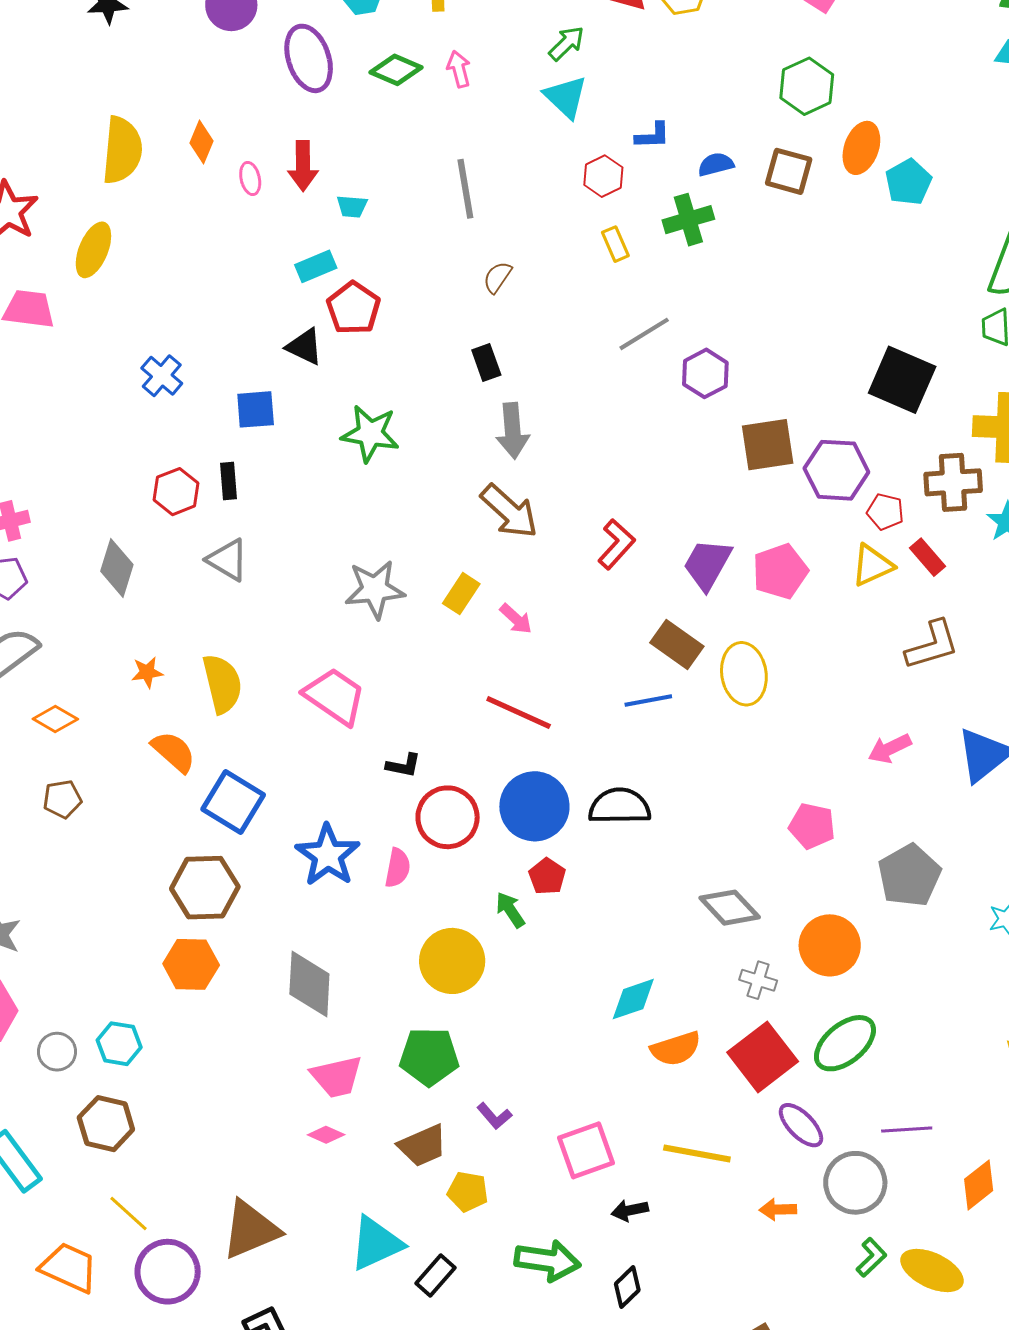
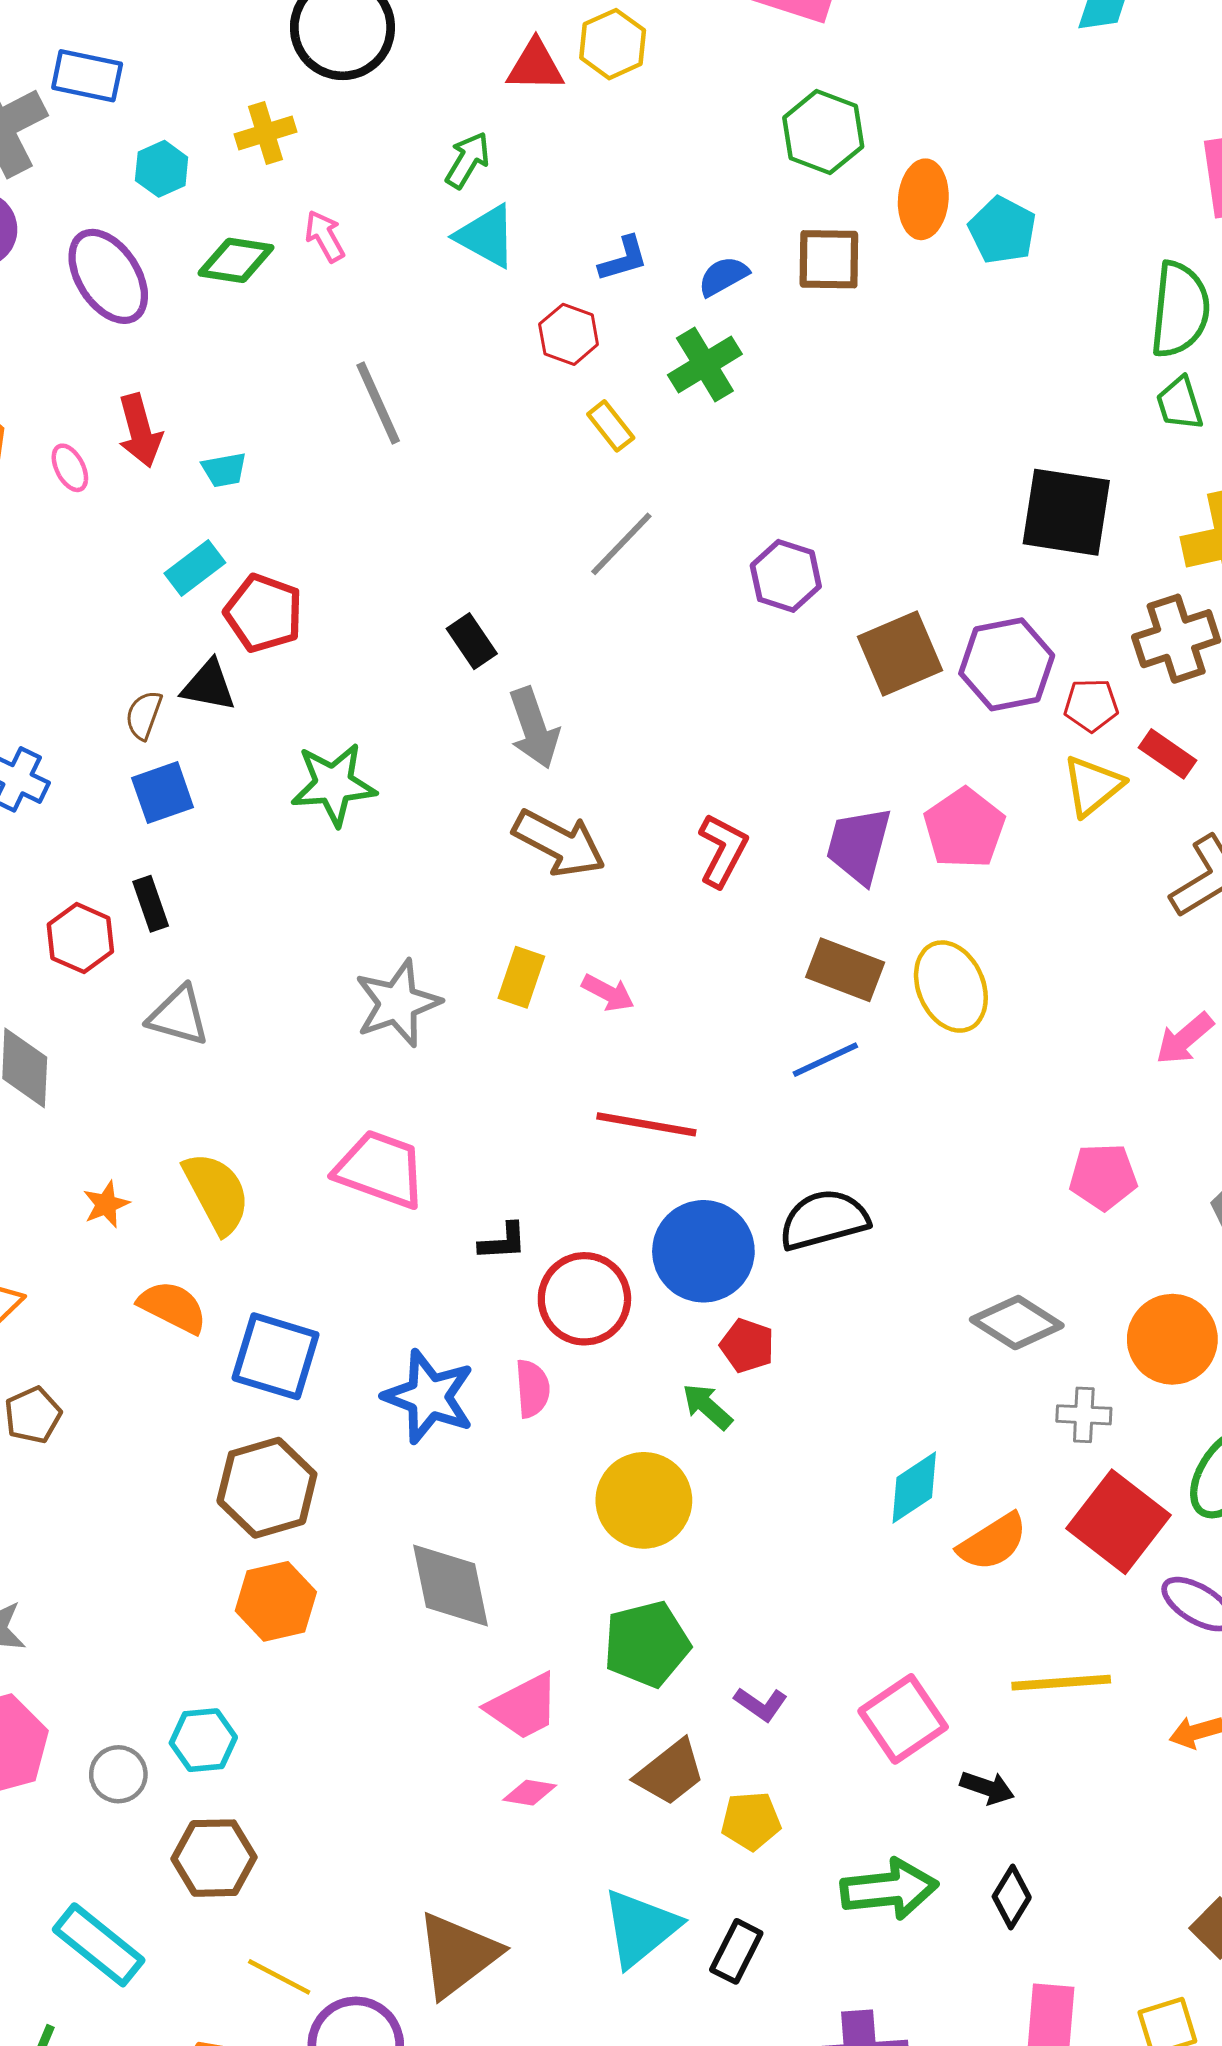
brown semicircle: (497, 277) -> (144, 715), moved
gray line: (644, 334) -> (621, 544), moved
black arrow: (630, 1210) -> (987, 1788), turned -135

